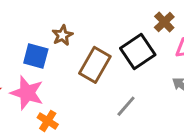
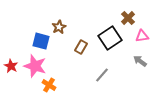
brown rectangle: (95, 65) -> (81, 47), size x0.6

